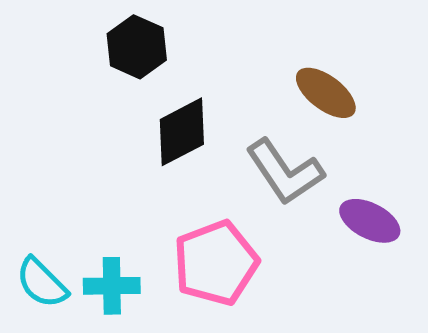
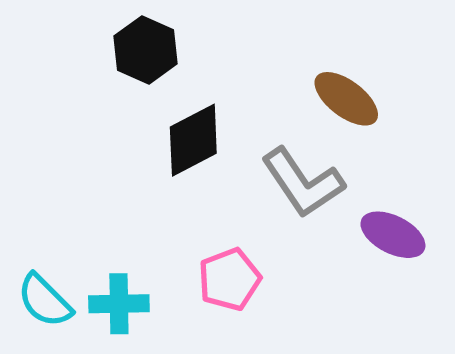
pink pentagon: (216, 263) -> (229, 279), size x0.7

